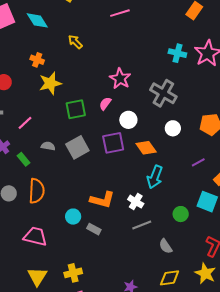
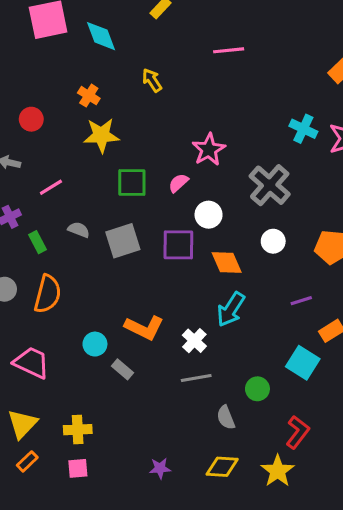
green circle: (181, 214) -> (257, 389), moved

